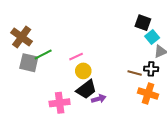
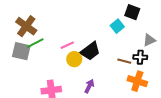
brown cross: (22, 37) -> (26, 26), moved
cyan square: (152, 37) -> (117, 26), moved
black trapezoid: (86, 89) -> (90, 51), moved
purple arrow: (99, 99) -> (89, 86), turned -48

